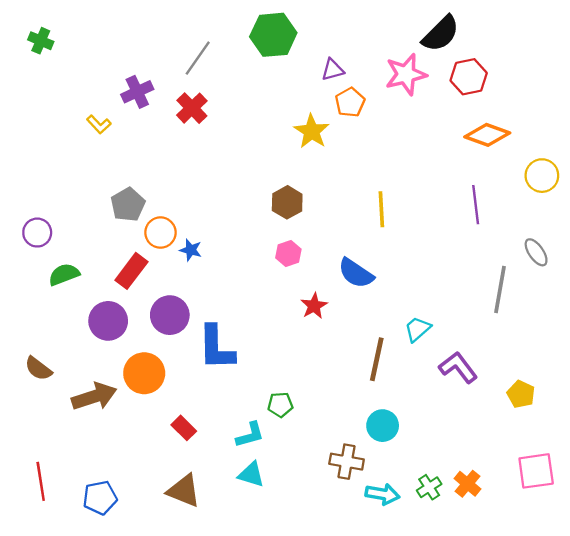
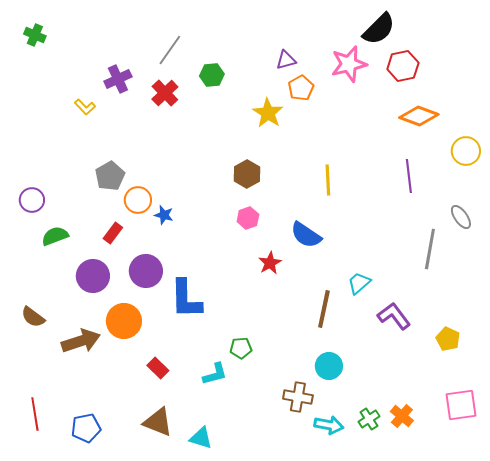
green hexagon: (273, 35) -> (212, 75), moved, size x0.6
red rectangle: (131, 271) -> (113, 233), size x0.7
cyan triangle: (251, 474) -> (201, 438), moved

